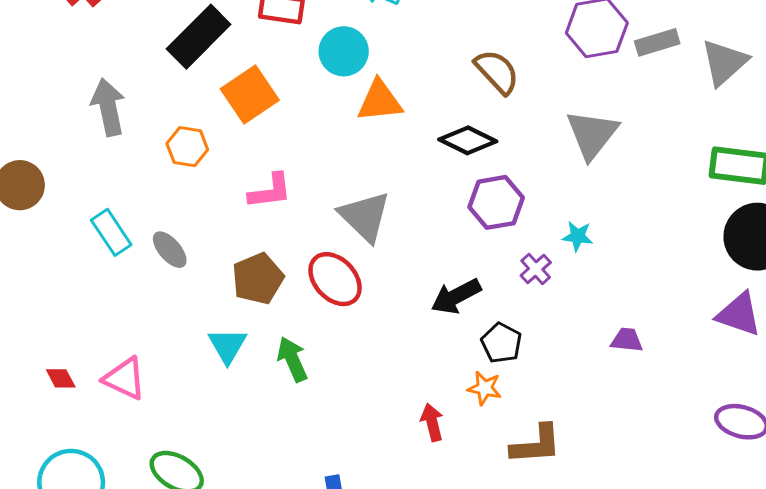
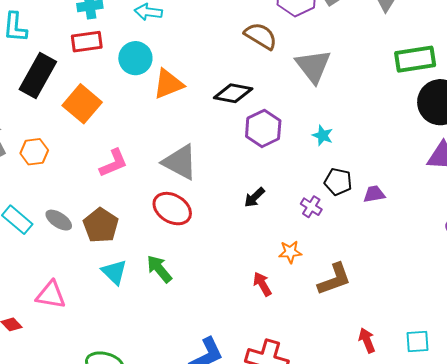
brown semicircle: (497, 72) -> (261, 36), moved
orange hexagon: (187, 147) -> (34, 152), moved
cyan star: (578, 236) -> (323, 135), turned 30
purple cross: (536, 269) -> (311, 207), moved
brown pentagon: (258, 279) -> (101, 225), moved
black arrow: (456, 296) -> (254, 197), size x0.7
black pentagon: (501, 343) -> (338, 182), moved
pink triangle: (125, 379) -> (51, 295), moved

